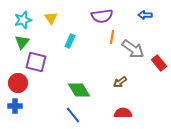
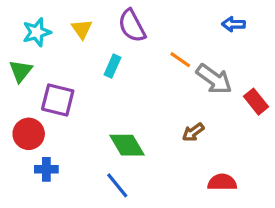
purple semicircle: (102, 16) -> (132, 26), moved, turned 70
orange line: (112, 37) -> (180, 60), turned -64
green triangle: (22, 42) -> (21, 71), moved
blue cross: (15, 106) -> (46, 169), moved
red semicircle: (123, 113) -> (222, 182), moved

